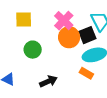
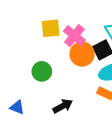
yellow square: (24, 19) -> (51, 28), moved

